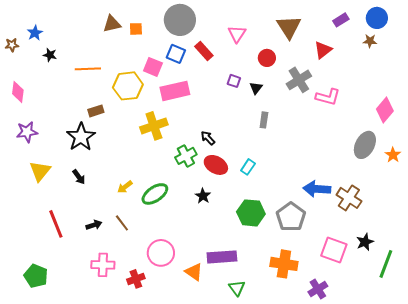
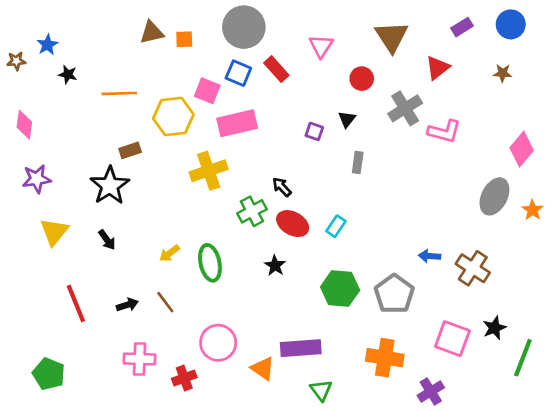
brown star: (370, 41) -> (503, 73), moved
purple square: (234, 81) -> (314, 131), moved
blue arrow: (317, 189) -> (429, 256), size x0.6
green ellipse: (155, 194) -> (210, 263), turned -68

